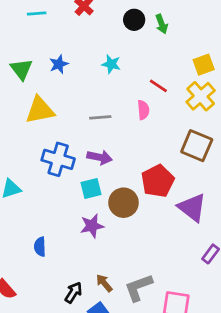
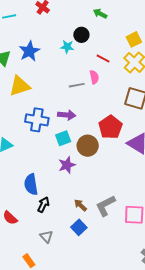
black circle: (134, 20) -> (81, 35), moved
green arrow: (162, 24) -> (100, 14), turned 144
blue star: (59, 64) -> (29, 51), size x1.5
gray line: (100, 117) -> (77, 85), moved
blue semicircle: (40, 247) -> (31, 184), size x1.5
black arrow: (73, 293) -> (43, 205), moved

